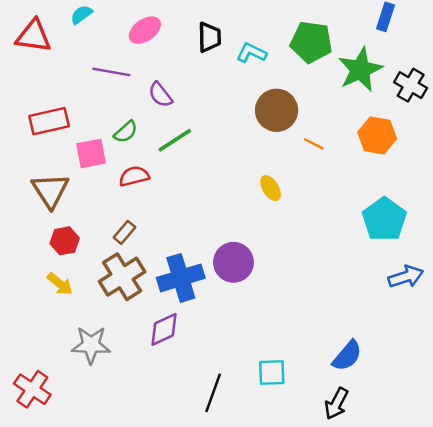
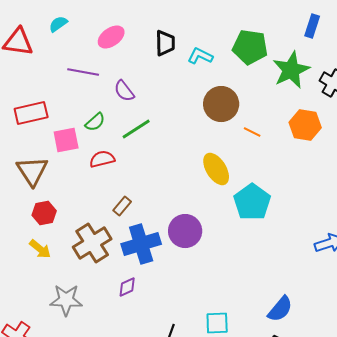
yellow ellipse: (271, 188) -> (216, 169), size x1.5
cyan pentagon: (384, 219) -> (252, 202), moved
brown rectangle: (125, 232) -> (122, 206), moved
purple diamond: (164, 329) -> (127, 287), size x0.7

